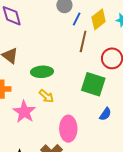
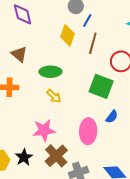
yellow diamond: (99, 19) -> (68, 35), moved, turned -35
pink star: (24, 112) -> (44, 130), moved, turned 30
pink ellipse: (68, 129) -> (88, 131), moved

